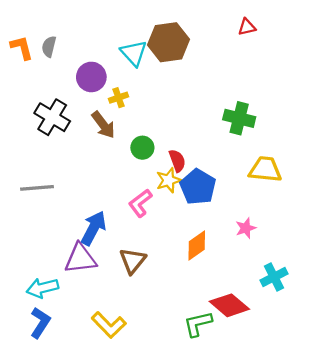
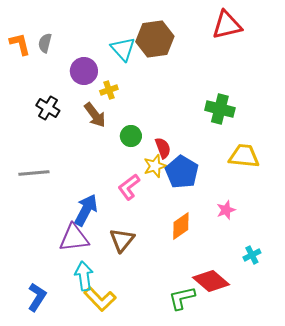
red triangle: (247, 27) -> (227, 25), size x1.8
black cross: (52, 117) -> (48, 108), size x0.7
cyan cross: (274, 277) -> (252, 255), size x0.7
cyan arrow: (42, 288) -> (84, 276), moved, turned 96

